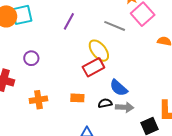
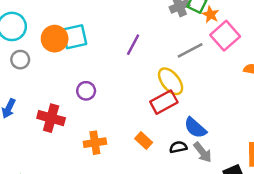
gray line: (115, 26) -> (190, 50), turned -50
orange rectangle: (77, 98) -> (144, 140), turned 40
gray arrow: (125, 107) -> (203, 152), turned 48

